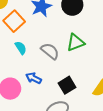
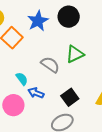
cyan semicircle: (21, 48) -> (22, 79), moved

